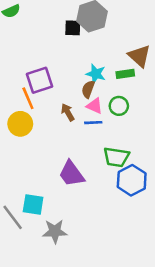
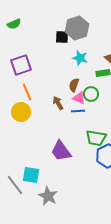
cyan star: (96, 74) -> (80, 58), moved
purple square: (39, 80) -> (21, 65), moved
green circle: (119, 106) -> (91, 94), moved
gray star: (55, 231) -> (48, 196), turned 30

